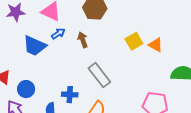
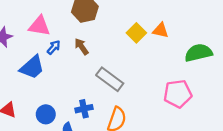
blue trapezoid: (35, 46) -> (32, 67), turned -50
blue circle: (26, 89) -> (46, 114), moved

